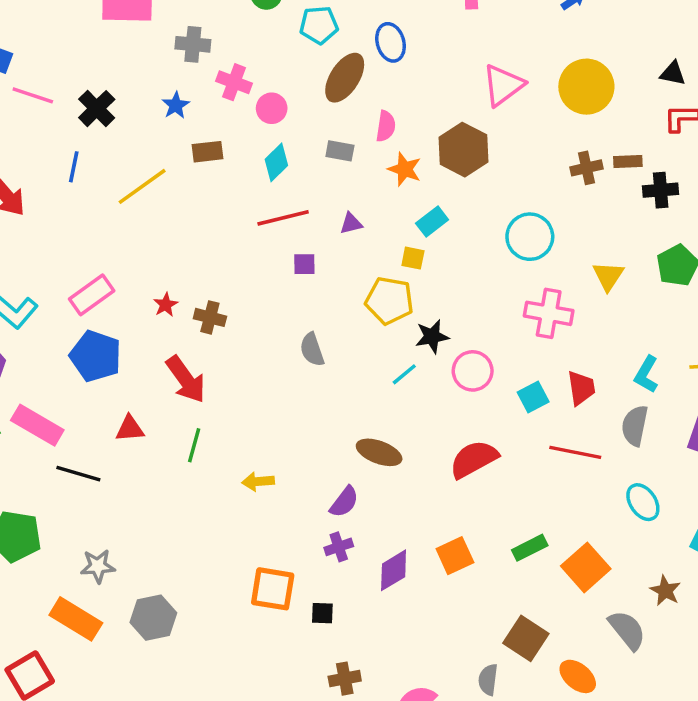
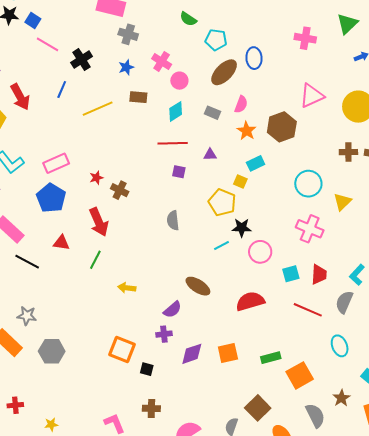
gray cross: (193, 44) -> (128, 34), moved
yellow triangle: (608, 276) -> (342, 202), moved

